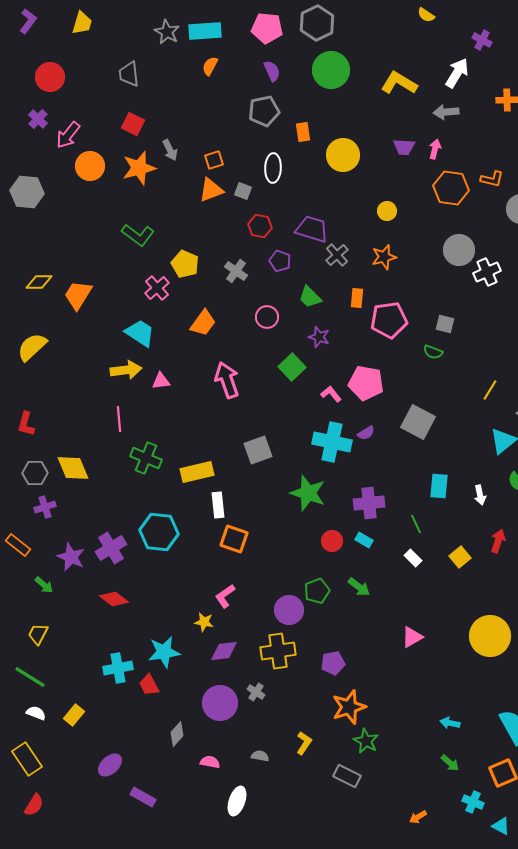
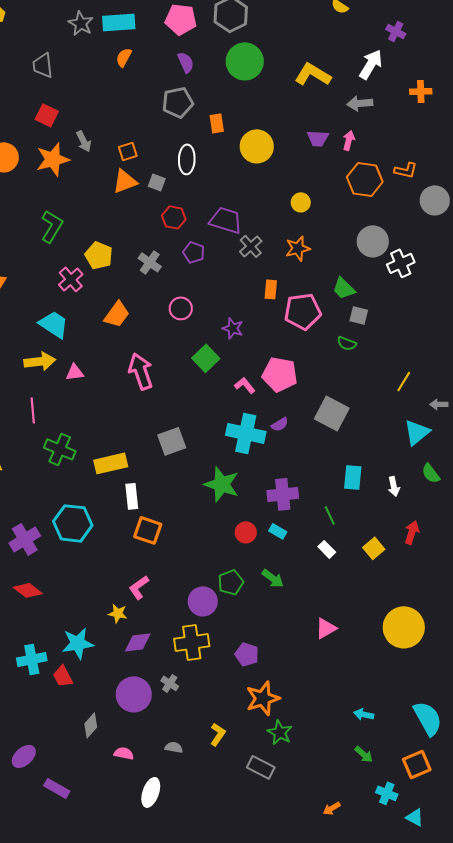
green L-shape: (138, 235) -> (52, 226), turned -96
green trapezoid: (310, 297) -> (344, 288), moved
purple pentagon: (333, 663) -> (247, 654), turned 30

